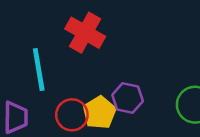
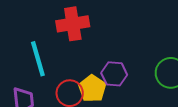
red cross: (85, 33) -> (73, 24), turned -32

